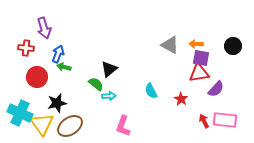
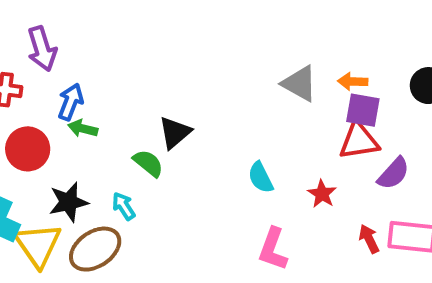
cyan arrow: (109, 96) -> (124, 206), moved, turned -120
pink L-shape: (123, 126) -> (273, 249), moved

